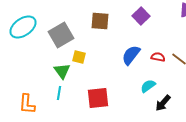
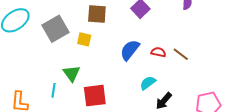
yellow square: (79, 57) -> (84, 39), moved
green triangle: (62, 71) -> (71, 73), moved

